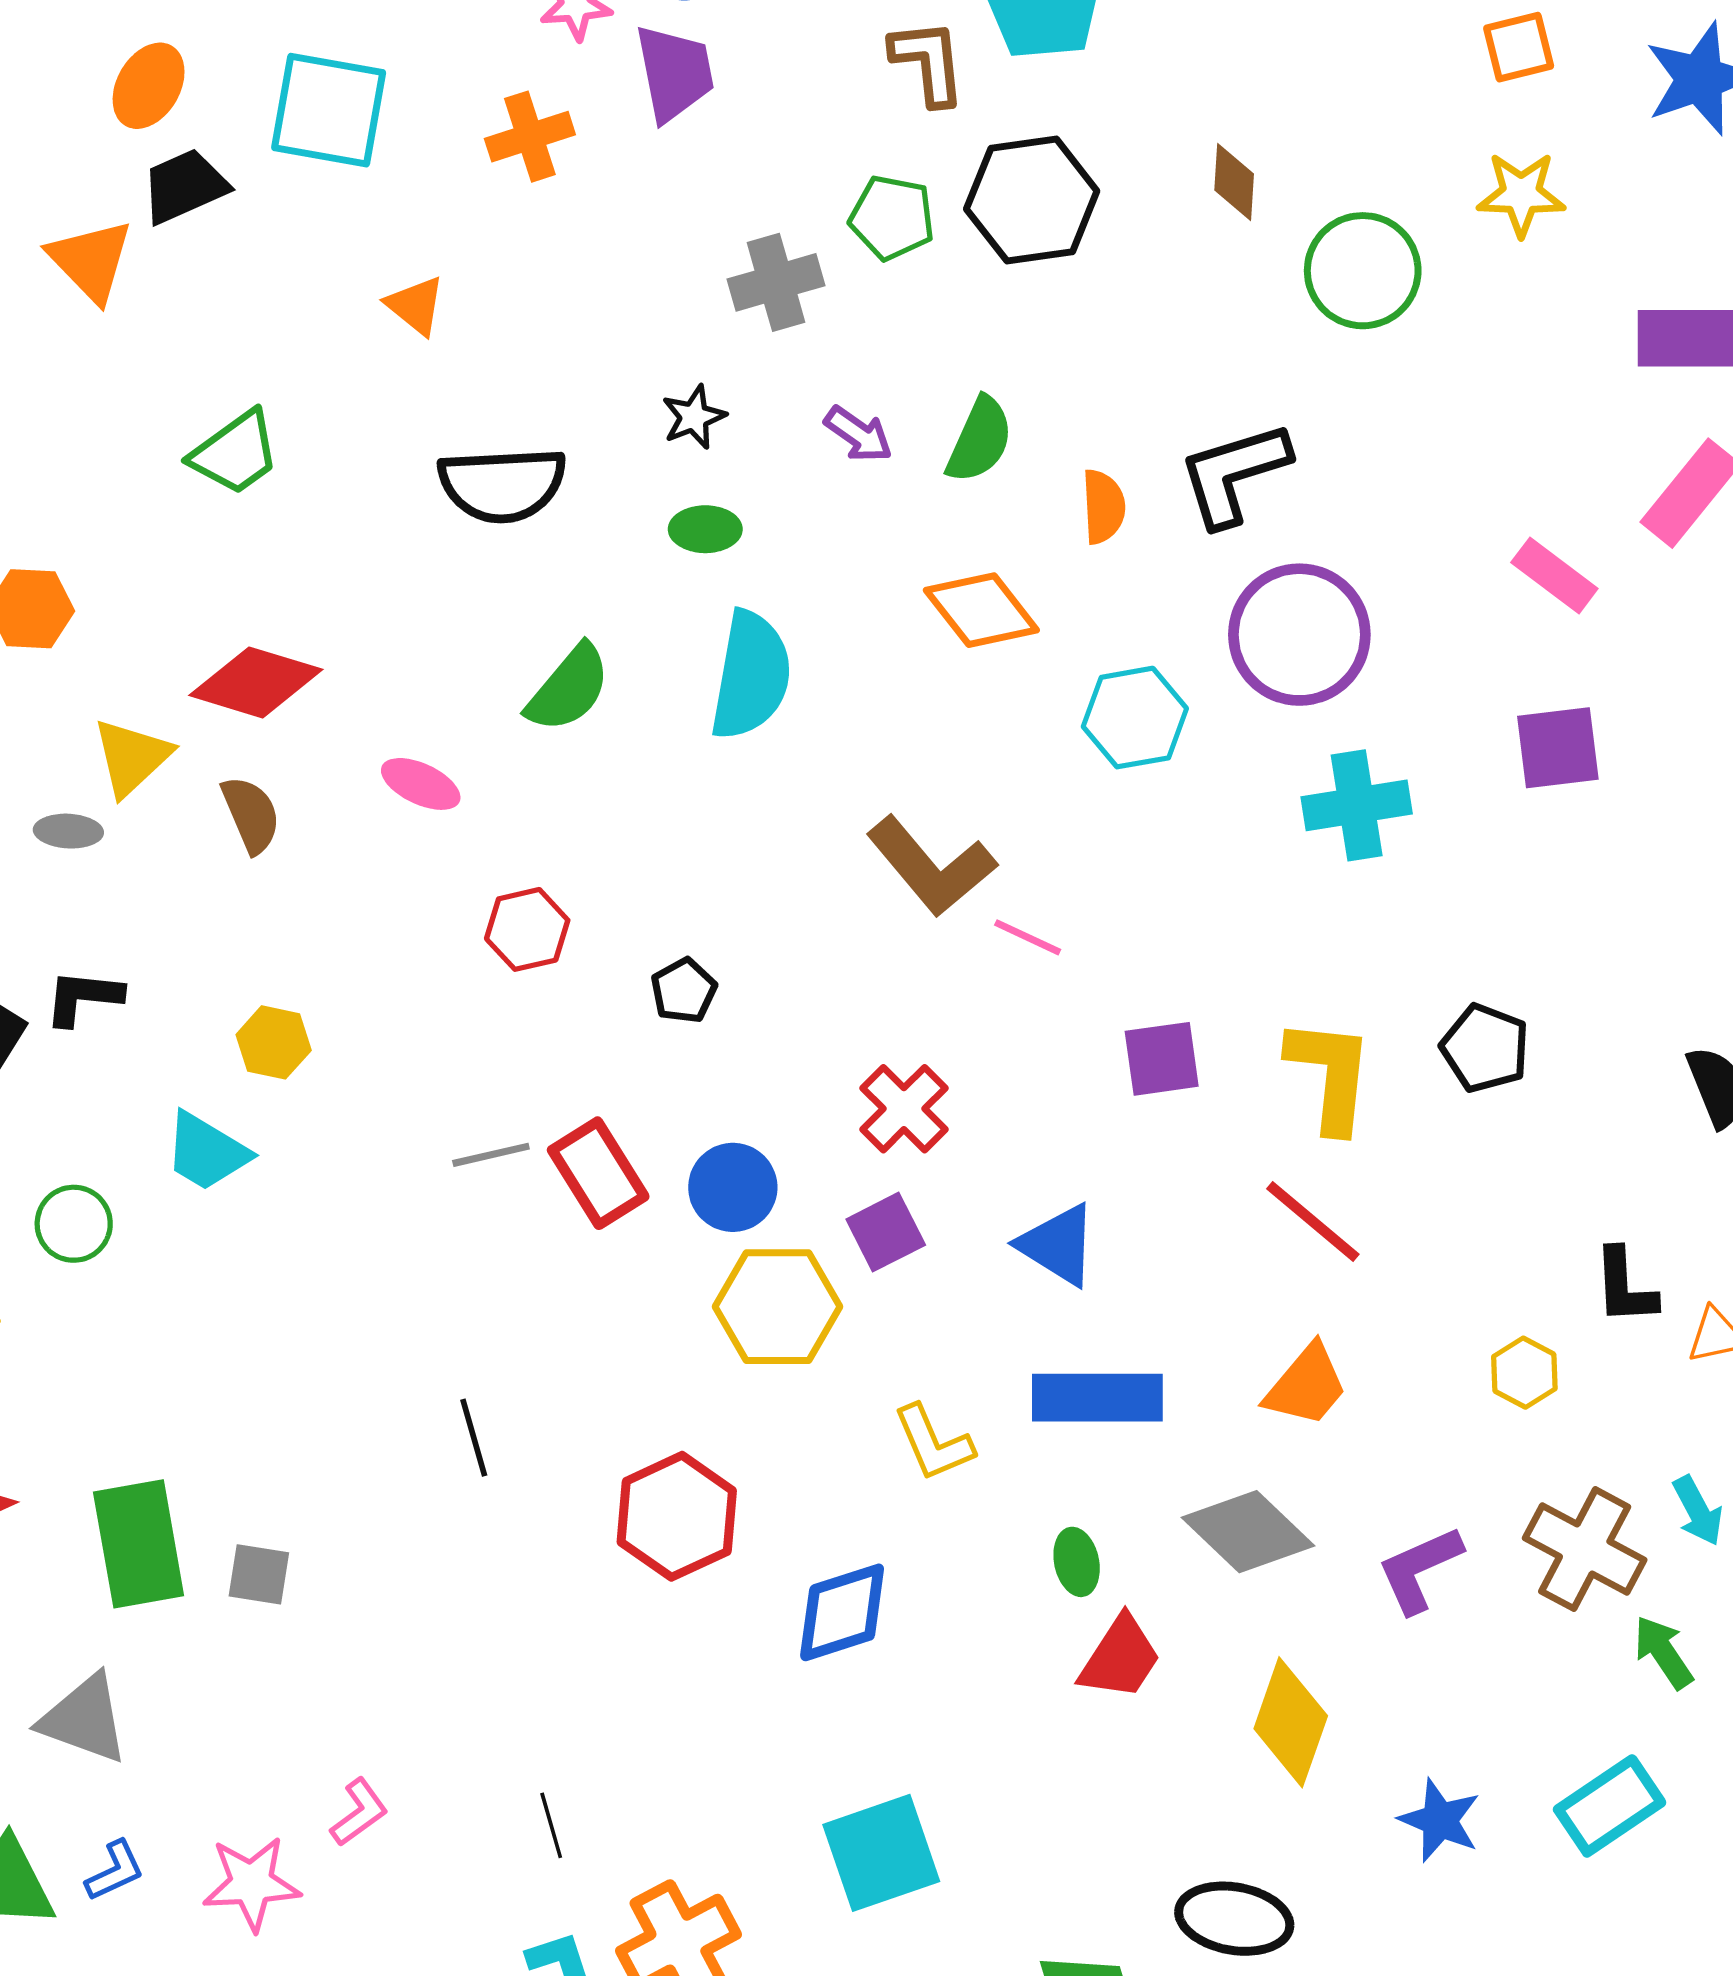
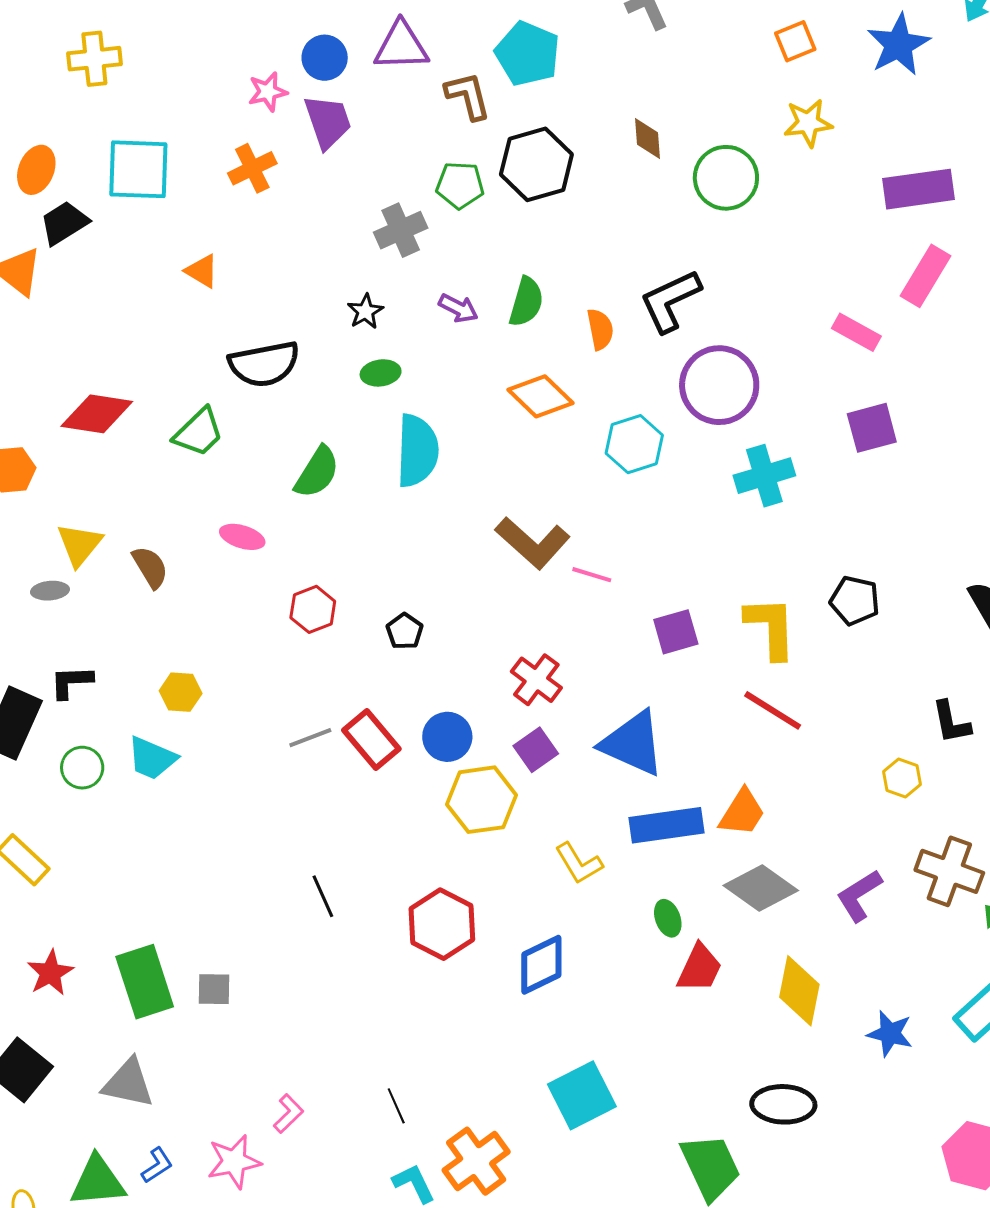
green trapezoid: (235, 453) -> (199, 432), moved
red diamond: (256, 682) -> (97, 414), moved
green circle: (74, 1224) -> (82, 768), moved
blue triangle: (1058, 1245) -> (633, 743), size x1.4
orange trapezoid: (1306, 1386) -> (742, 813), moved

